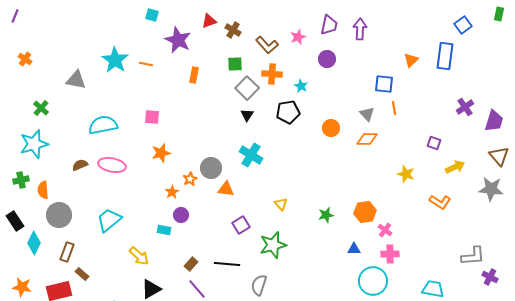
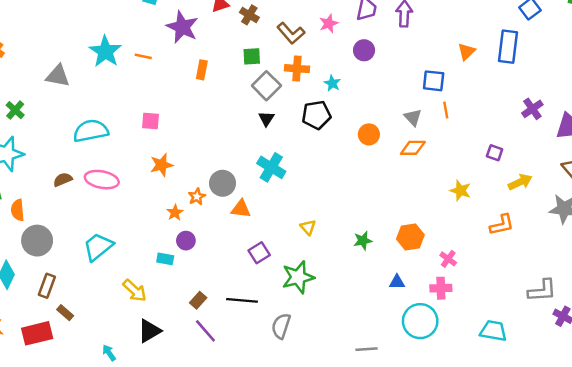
orange L-shape: (440, 202) -> (502, 225), turned -45
pink cross: (385, 230) -> (448, 259), moved

